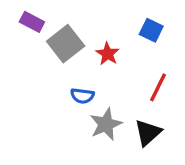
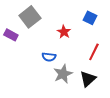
purple rectangle: (32, 22) -> (11, 35), moved
gray square: (66, 44) -> (30, 17), moved

